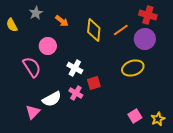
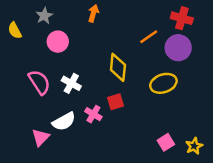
orange arrow: (62, 21) -> (93, 13), moved, turned -112
yellow diamond: (94, 30) -> (118, 67), moved
pink circle: (48, 46) -> (58, 42), moved
white cross: (75, 68) -> (71, 83), moved

